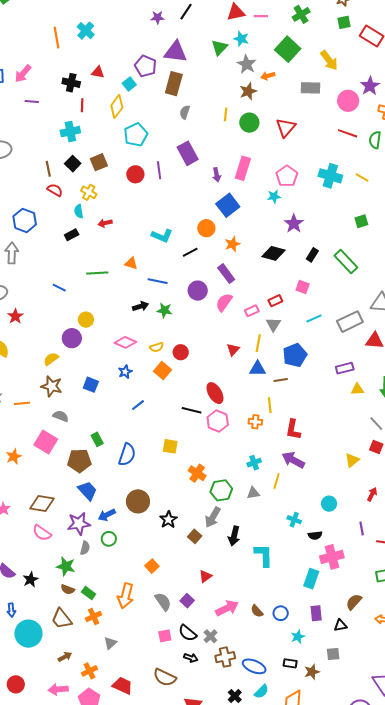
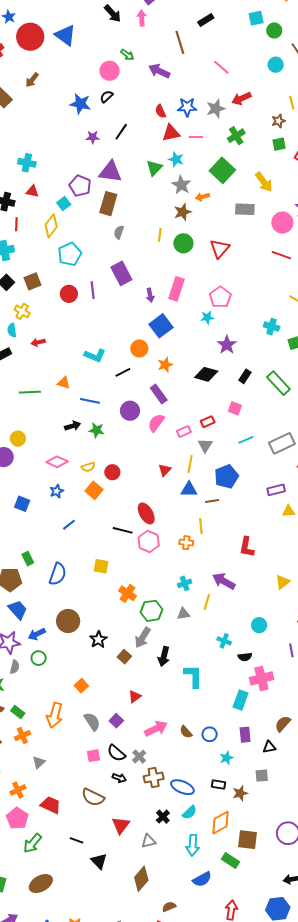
cyan cross: (86, 31) -> (27, 163), moved, turned -30
cyan cross: (330, 176) -> (272, 327), moved, size x0.7
red L-shape: (293, 430) -> (247, 547), moved

